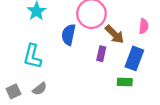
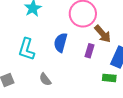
blue semicircle: (68, 35) -> (61, 43), moved
gray semicircle: (40, 89) -> (45, 79), moved, turned 88

